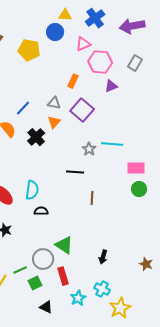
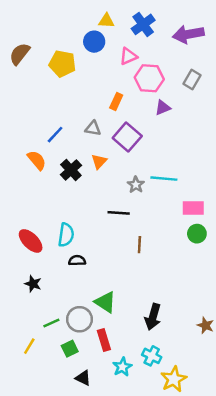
orange triangle: (54, 122) -> (99, 161), moved
black arrow: (103, 257) -> (153, 317), size x1.5
green line: (20, 270) -> (51, 323), moved

